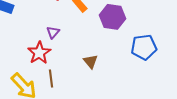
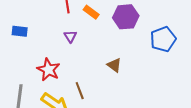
purple triangle: (53, 32) -> (70, 36), moved
red star: (39, 53) -> (48, 70), moved

